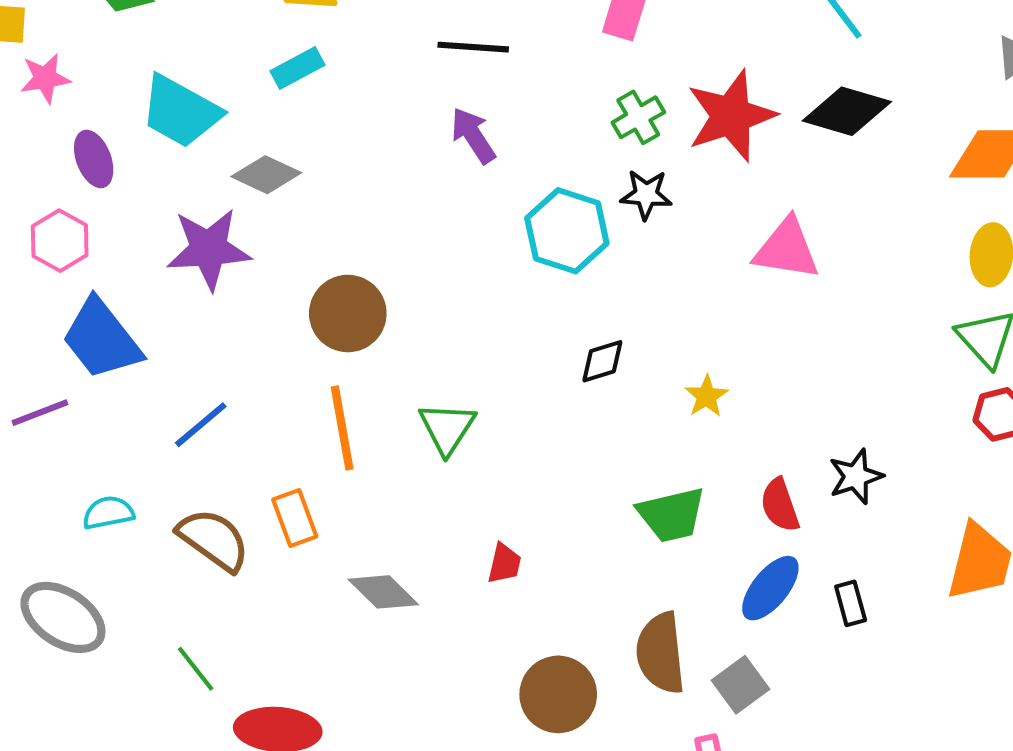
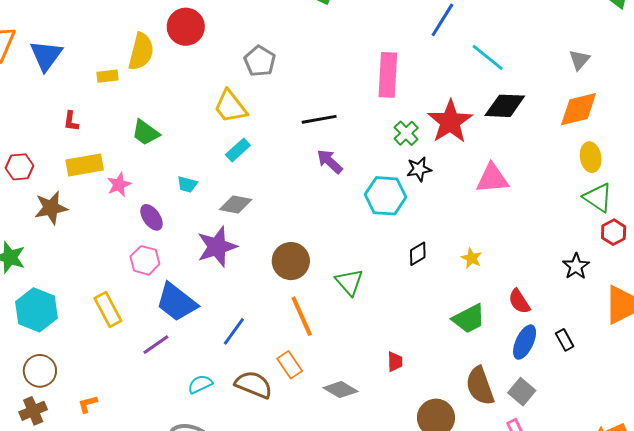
cyan trapezoid: (180, 111) -> (187, 184), size x0.5
green triangle: (447, 428) -> (349, 282), moved
black star: (856, 477) -> (576, 266), moved

